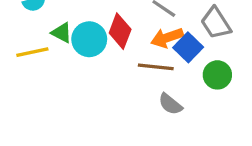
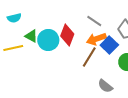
brown line: (156, 67) -> (89, 57), turned -65
gray semicircle: (170, 104) -> (105, 86), moved

